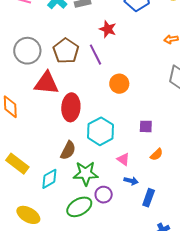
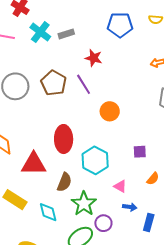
red triangle: (46, 83) -> (34, 164), moved
green star: (86, 173) -> (84, 204), turned -30
cyan diamond: (49, 179) -> (48, 212), turned -70

